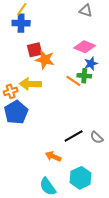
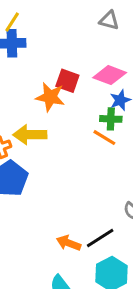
red square: (35, 50) -> (67, 81), moved, turned 35
orange line: (73, 81) -> (104, 138), moved
black line: (74, 136) -> (100, 238), moved

